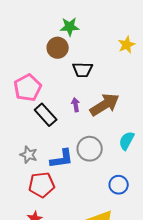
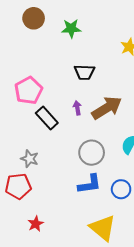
brown circle: (58, 48) -> (34, 18), moved
blue L-shape: (62, 159) -> (90, 184), moved
red pentagon: (42, 185) -> (18, 186), moved

